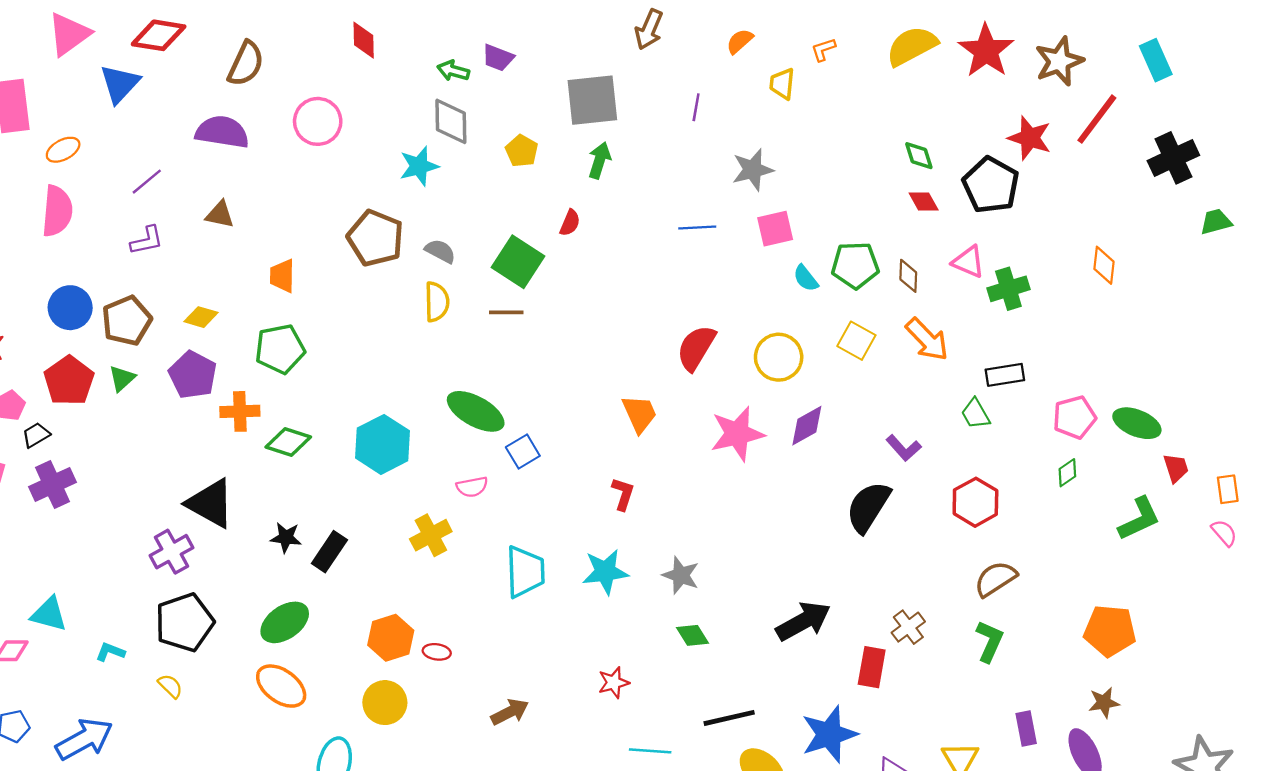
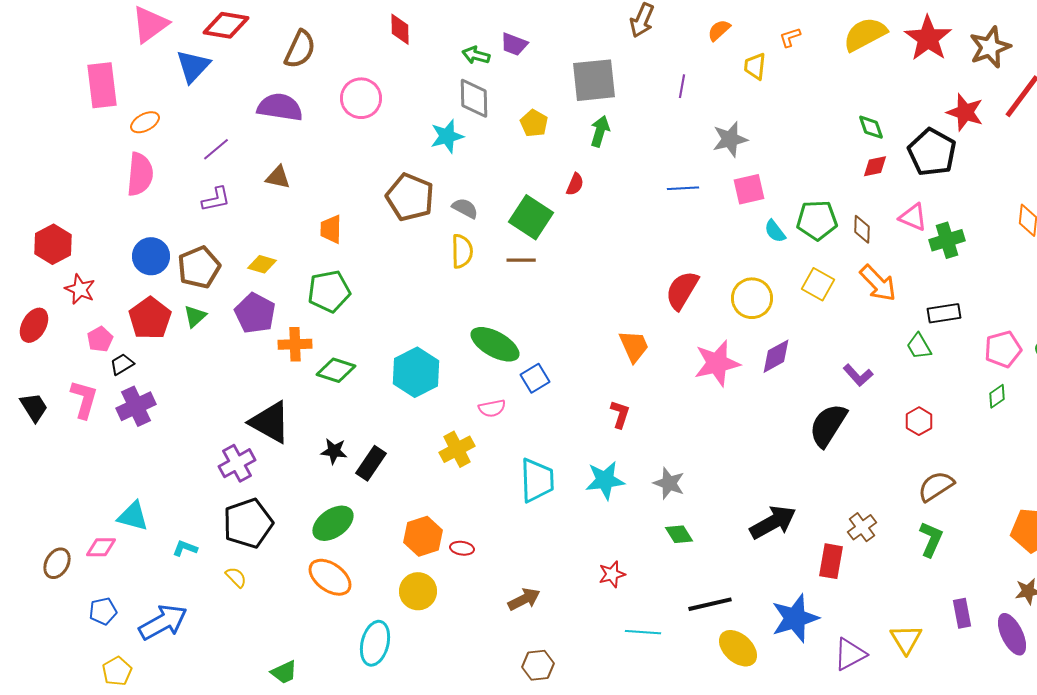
red diamond: (924, 202) -> (875, 166), turned -72
red hexagon: (975, 502) -> (919, 421), size x0.7

